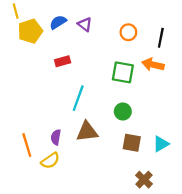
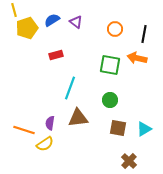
orange line: (27, 145) -> (24, 130), turned -55

